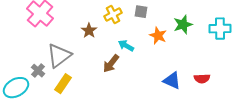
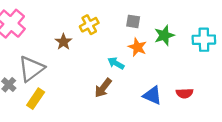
gray square: (141, 12) -> (133, 21), moved
cyan arrow: (126, 46) -> (116, 63), moved
brown arrow: (111, 64) -> (103, 88), moved

